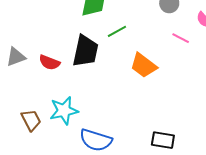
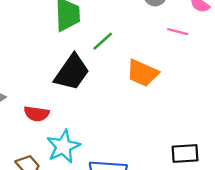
black trapezoid: (85, 51) -> (72, 72), turned 36
red semicircle: (49, 62) -> (37, 114), moved

